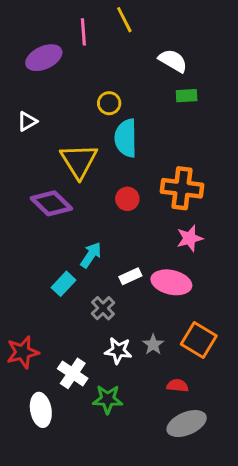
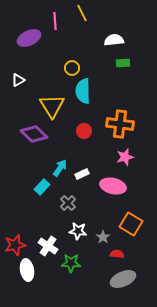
white semicircle: (173, 61) -> (114, 40), turned -36
white rectangle: (130, 276) -> (82, 174), moved
gray star: (153, 345) -> (103, 237), moved
red star: (23, 352) -> (15, 245), moved

